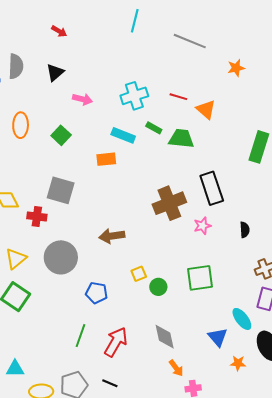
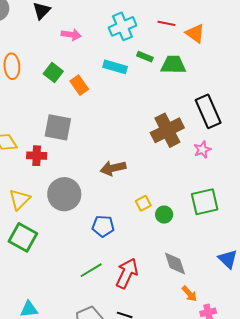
orange rectangle: (106, 159) -> (79, 85), moved, turned 66
green line: (81, 336) -> (91, 270), turned 45

